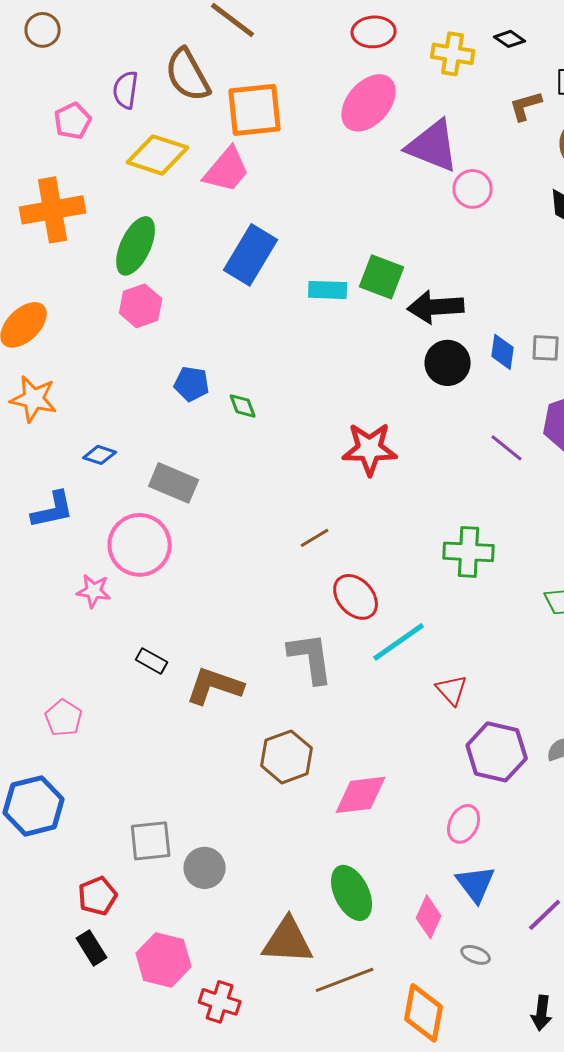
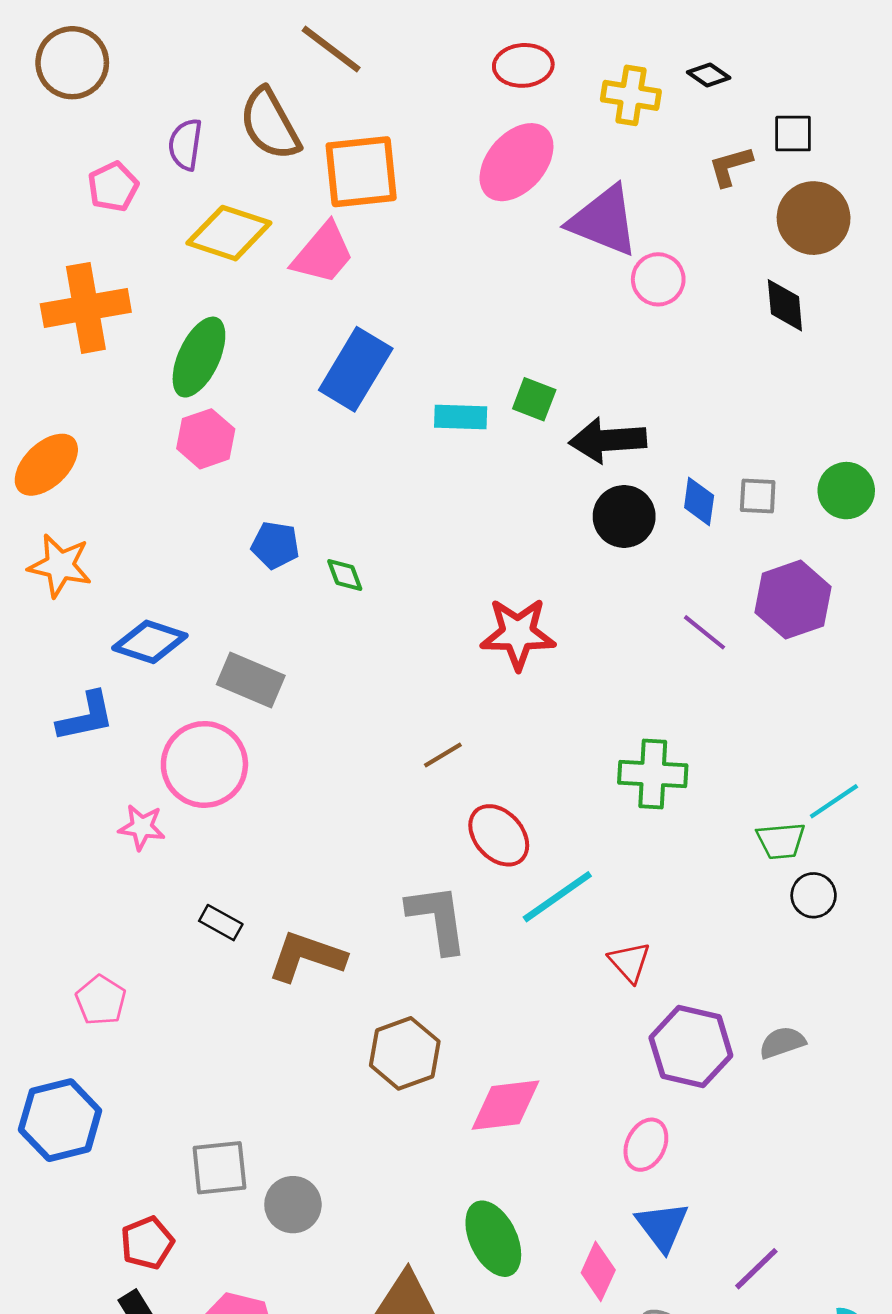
brown circle: (43, 30) -> (72, 63), size x1.5
green square: (382, 277) -> (534, 399), size x0.7
blue diamond: (100, 455) -> (150, 642), size x1.6

